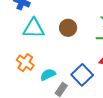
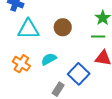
cyan semicircle: (48, 75) -> (49, 59), moved

